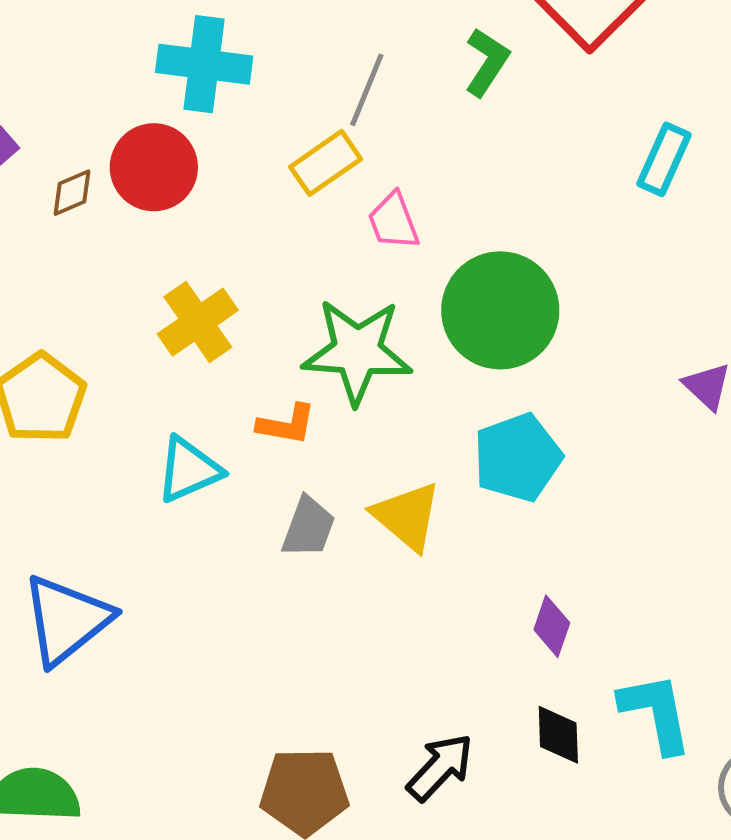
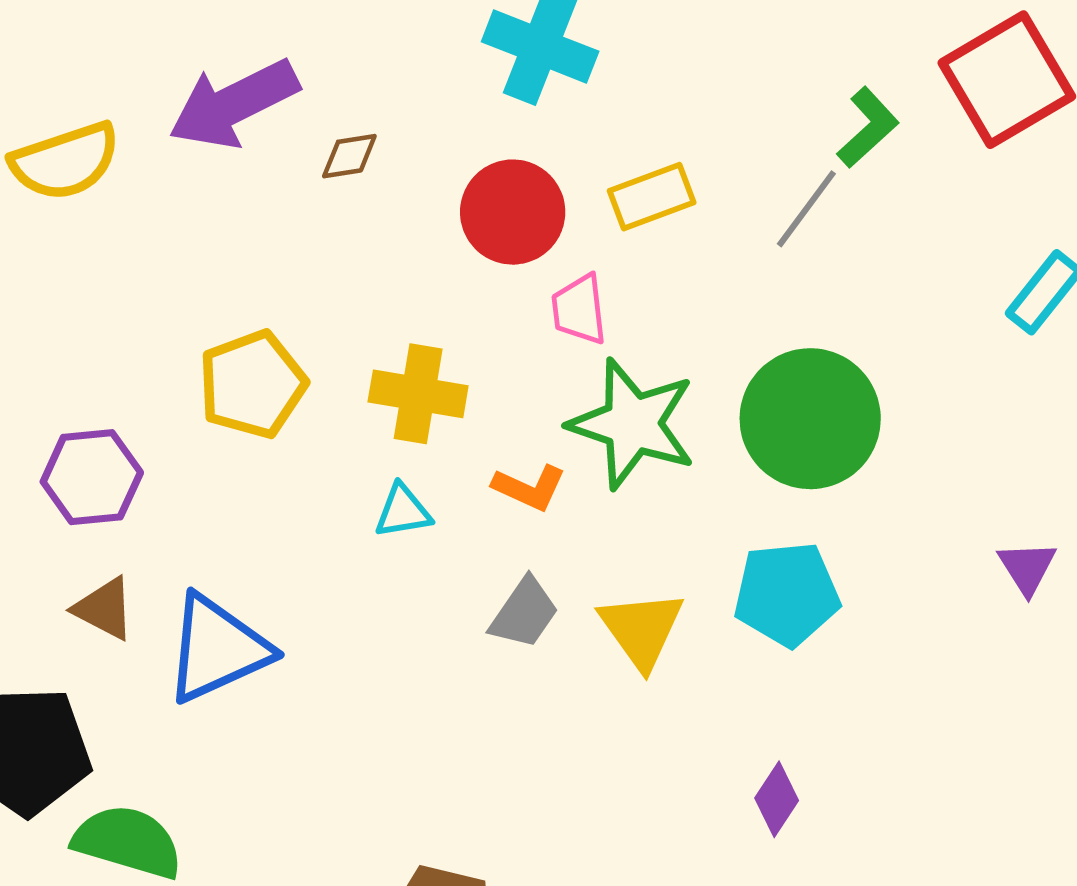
gray line: (367, 90) -> (806, 209), moved
red circle: (154, 167) -> (513, 212), moved
pink trapezoid: (394, 221) -> (579, 309), moved
yellow cross: (198, 322) -> (418, 394), moved, turned 30
cyan triangle: (189, 470) -> (403, 511), size x0.7

